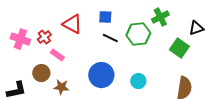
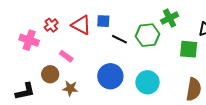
blue square: (105, 17) -> (103, 21), moved
red cross: (44, 37) -> (51, 25), moved
green square: (179, 48) -> (189, 49), turned -30
cyan circle: (138, 81) -> (148, 82), size x1.5

